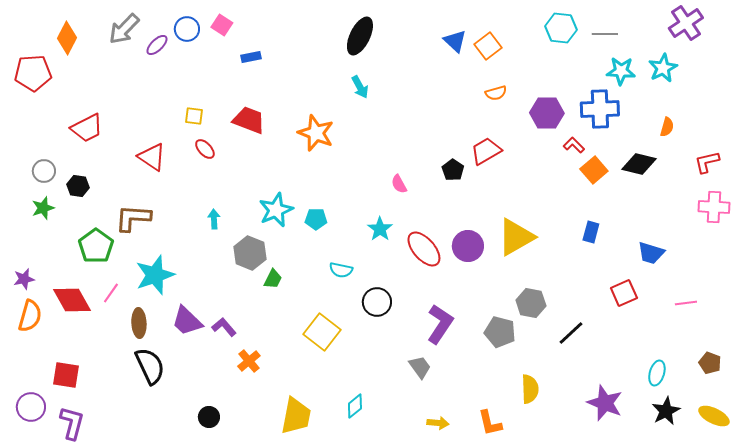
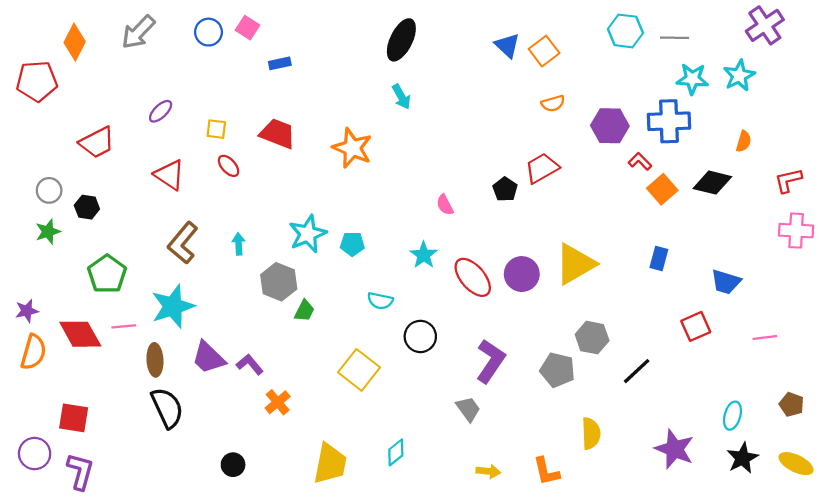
purple ellipse: (157, 45) -> (161, 111), moved
brown L-shape: (133, 218) -> (183, 243), moved, turned -54
pink line: (111, 293) -> (124, 326), turned 50

